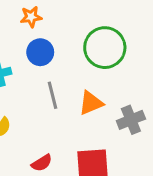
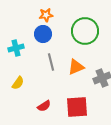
orange star: (31, 17) -> (46, 15), moved

